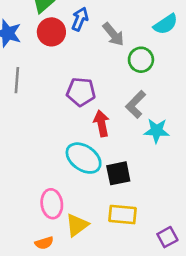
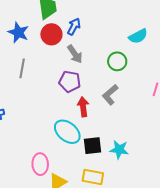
gray arrow: (113, 34) -> (75, 54), moved
cyan star: (157, 131) -> (119, 150), moved

